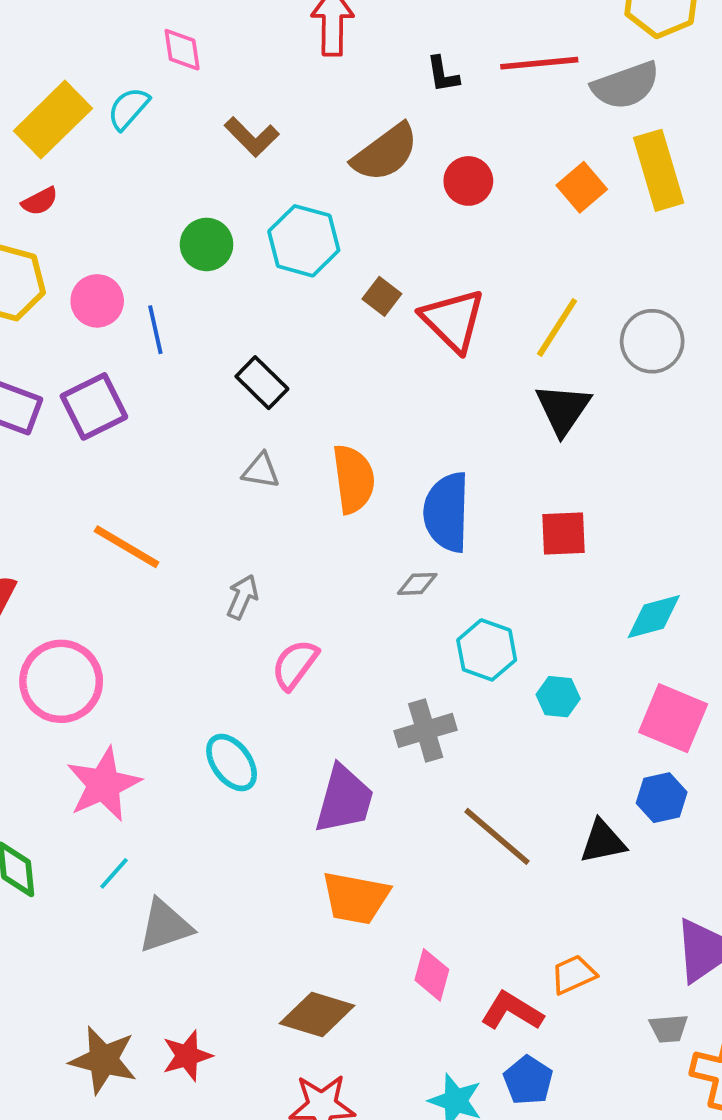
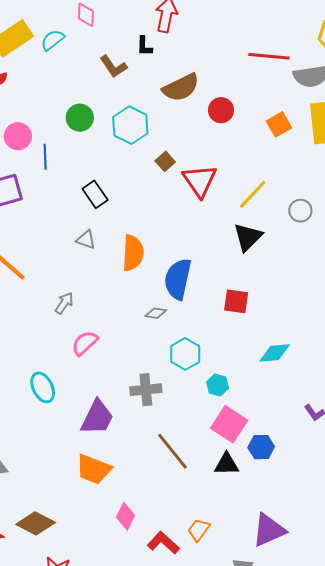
black L-shape: (443, 74) -> (144, 46), moved
gray circle: (652, 341) -> (300, 211), size x0.7
pink square: (673, 718) -> (229, 424), moved
orange trapezoid: (573, 975) -> (199, 530), turned -40
brown diamond: (317, 1015) -> (36, 523), moved

